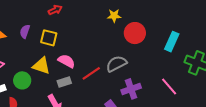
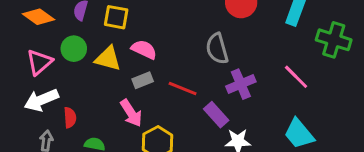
gray semicircle: (116, 64) -> (217, 49), turned -75
red line: (91, 73) -> (183, 88), moved, turned 60
green circle: (22, 80) -> (74, 49), moved

